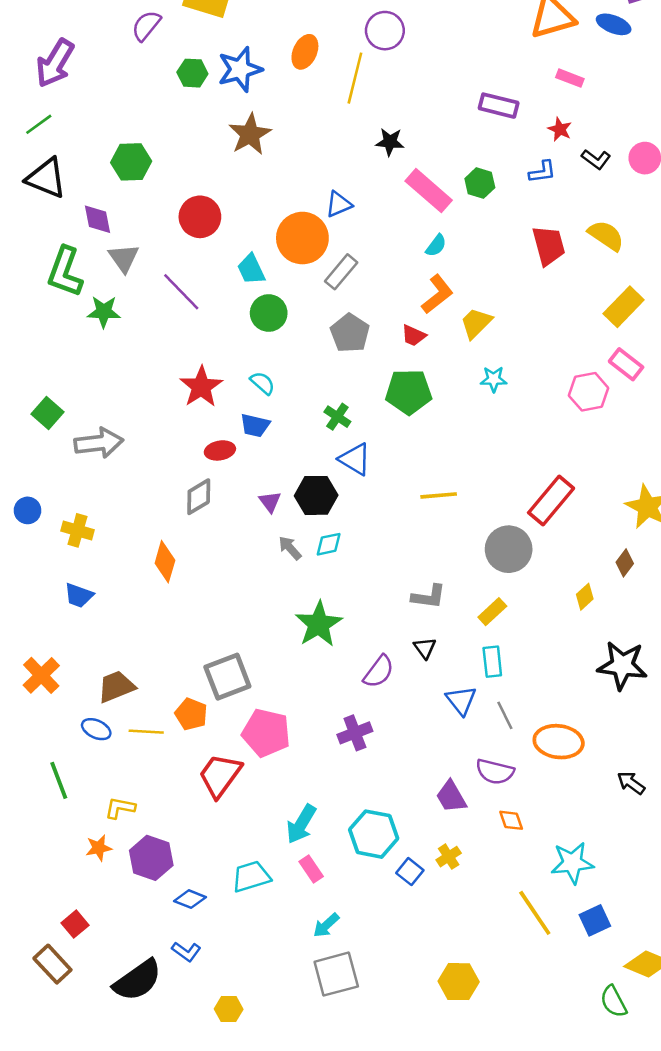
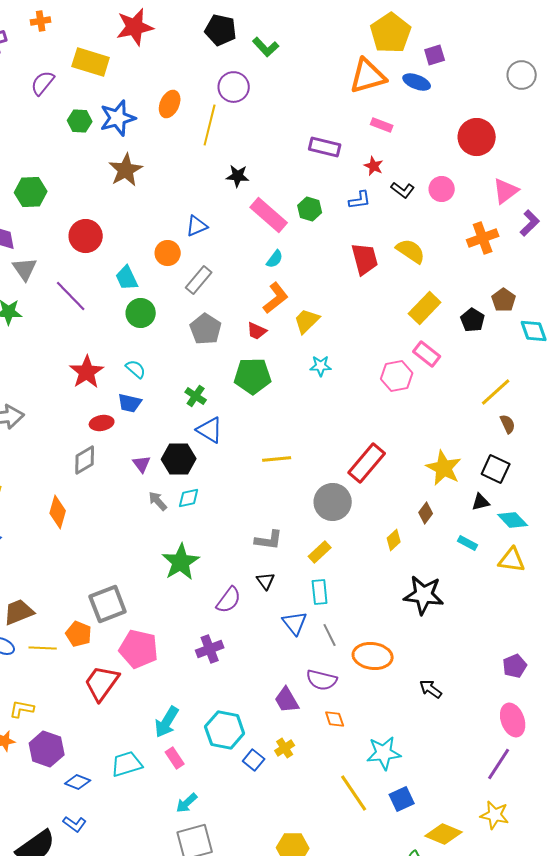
orange circle: (302, 238) -> (168, 253), size x0.6

